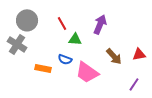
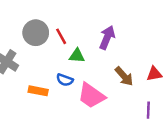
gray circle: (27, 20) -> (36, 33), moved
purple line: (134, 84) -> (148, 110), turned -32

